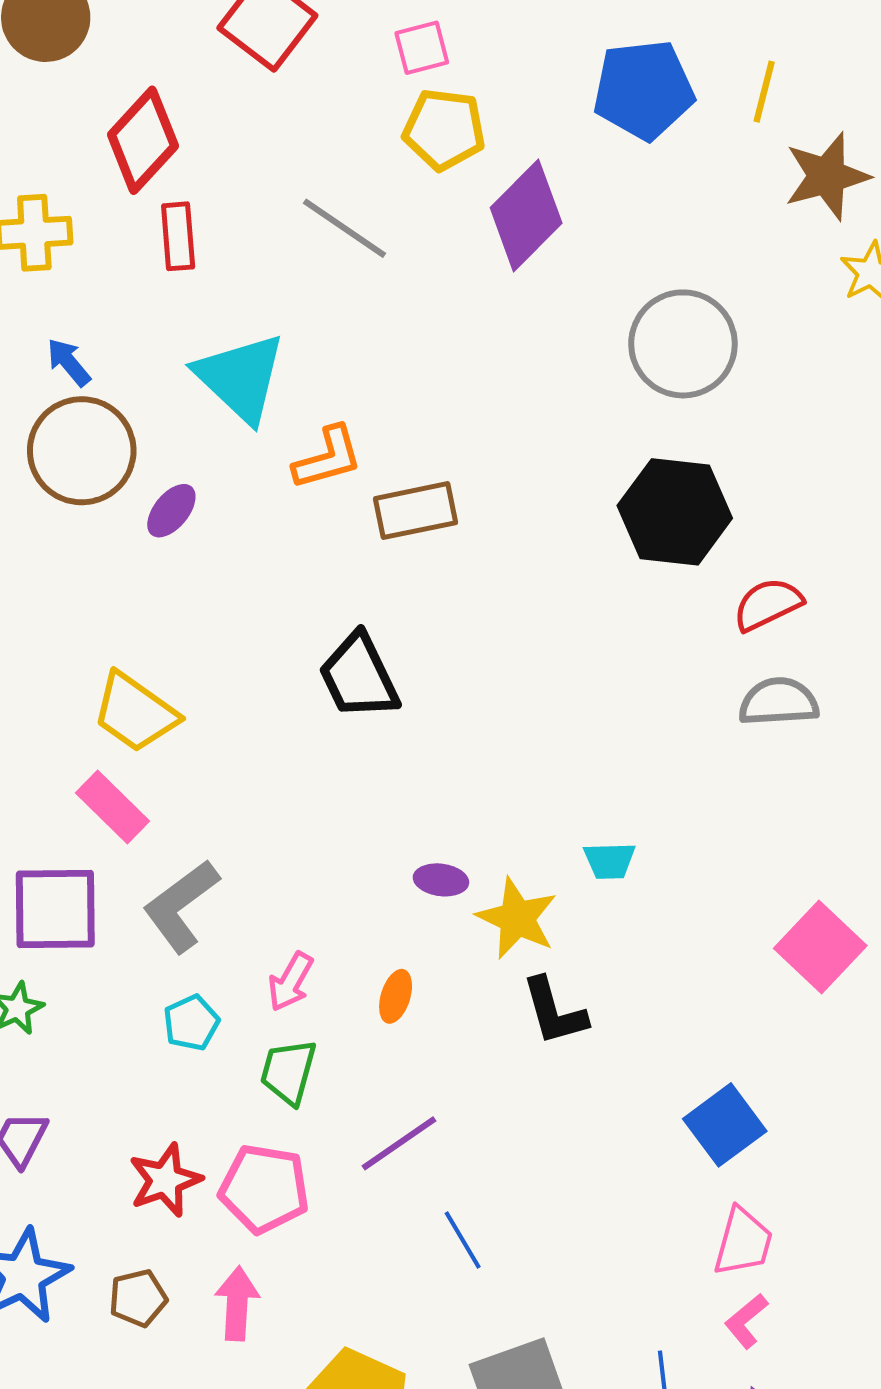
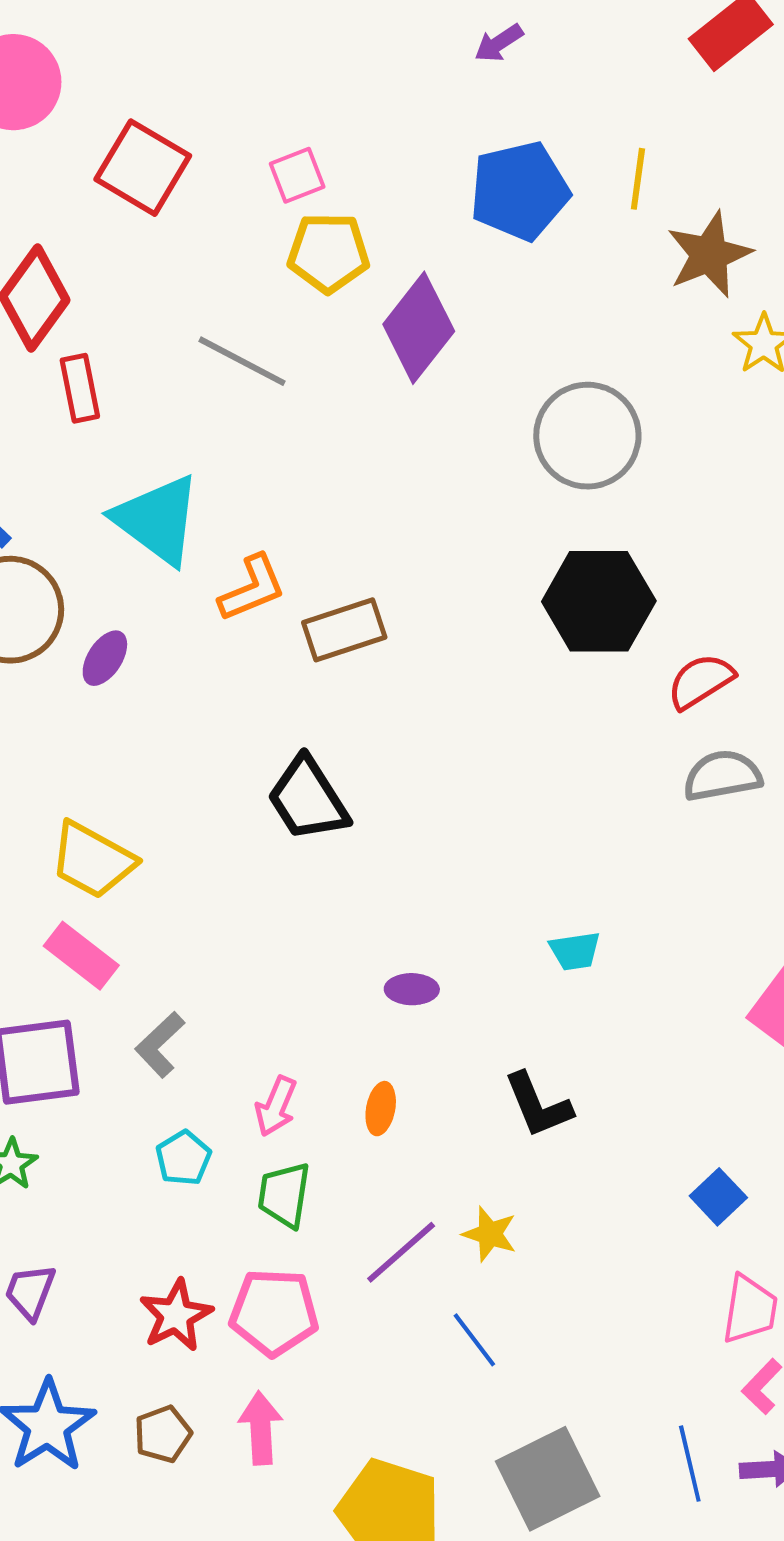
gray L-shape: (181, 906) -> (160, 1045), size x0.7
yellow star: (517, 918) -> (490, 1234), moved, size x0.7
blue square: (725, 1125) -> (718, 1197), size x0.7

